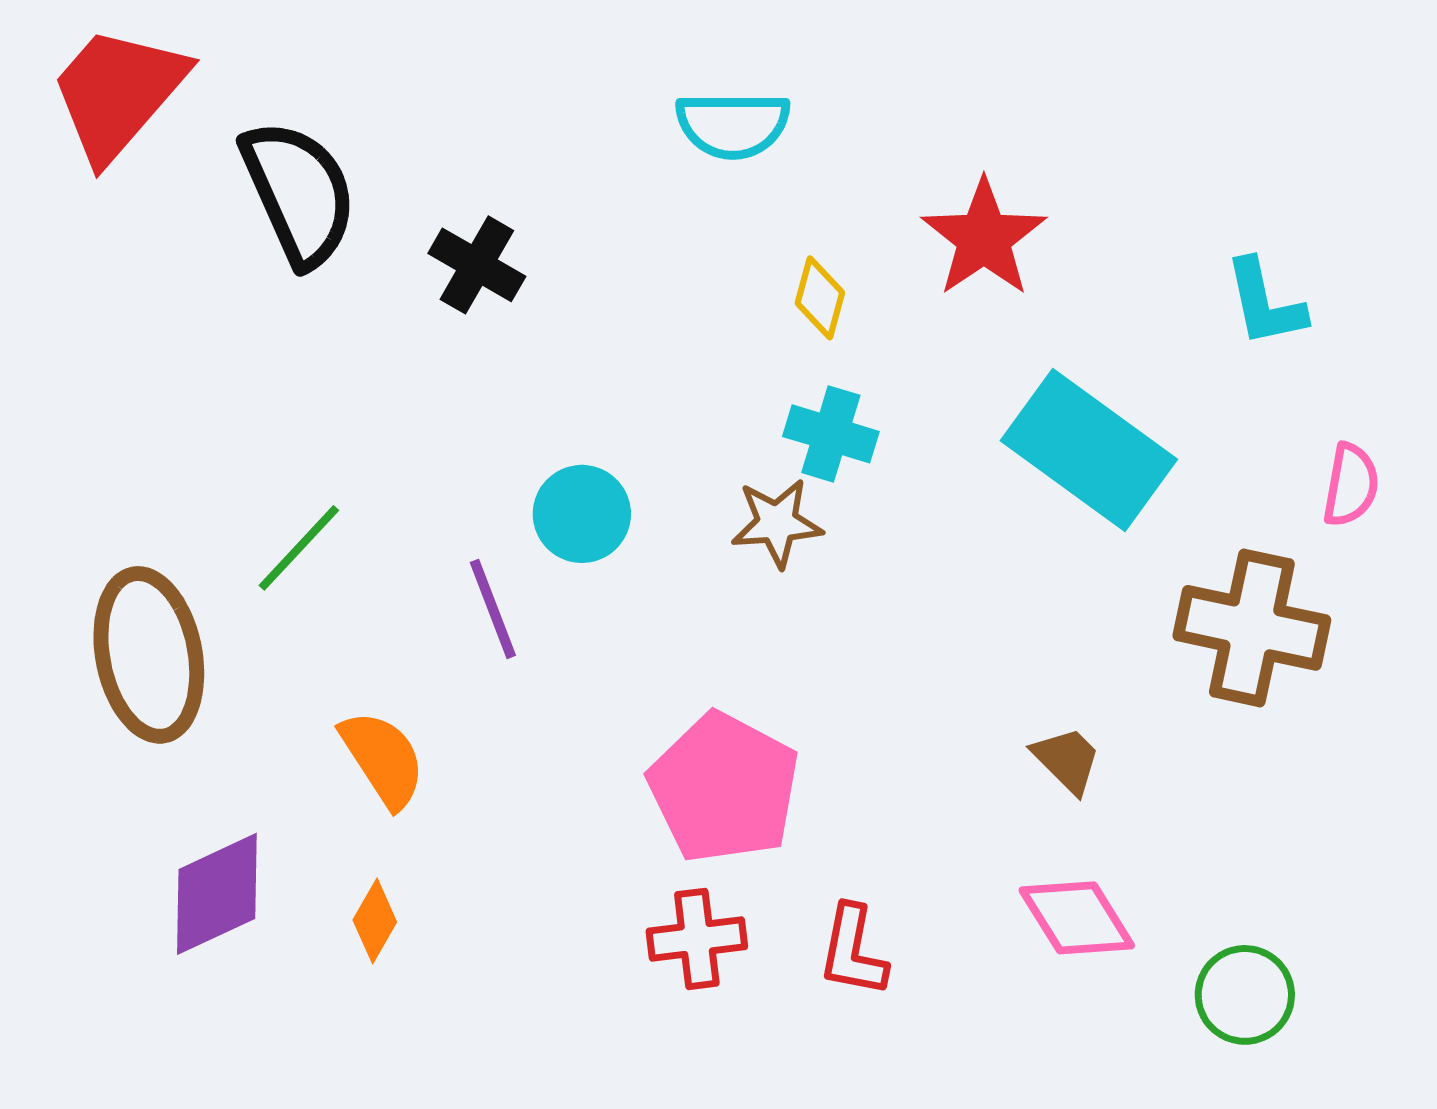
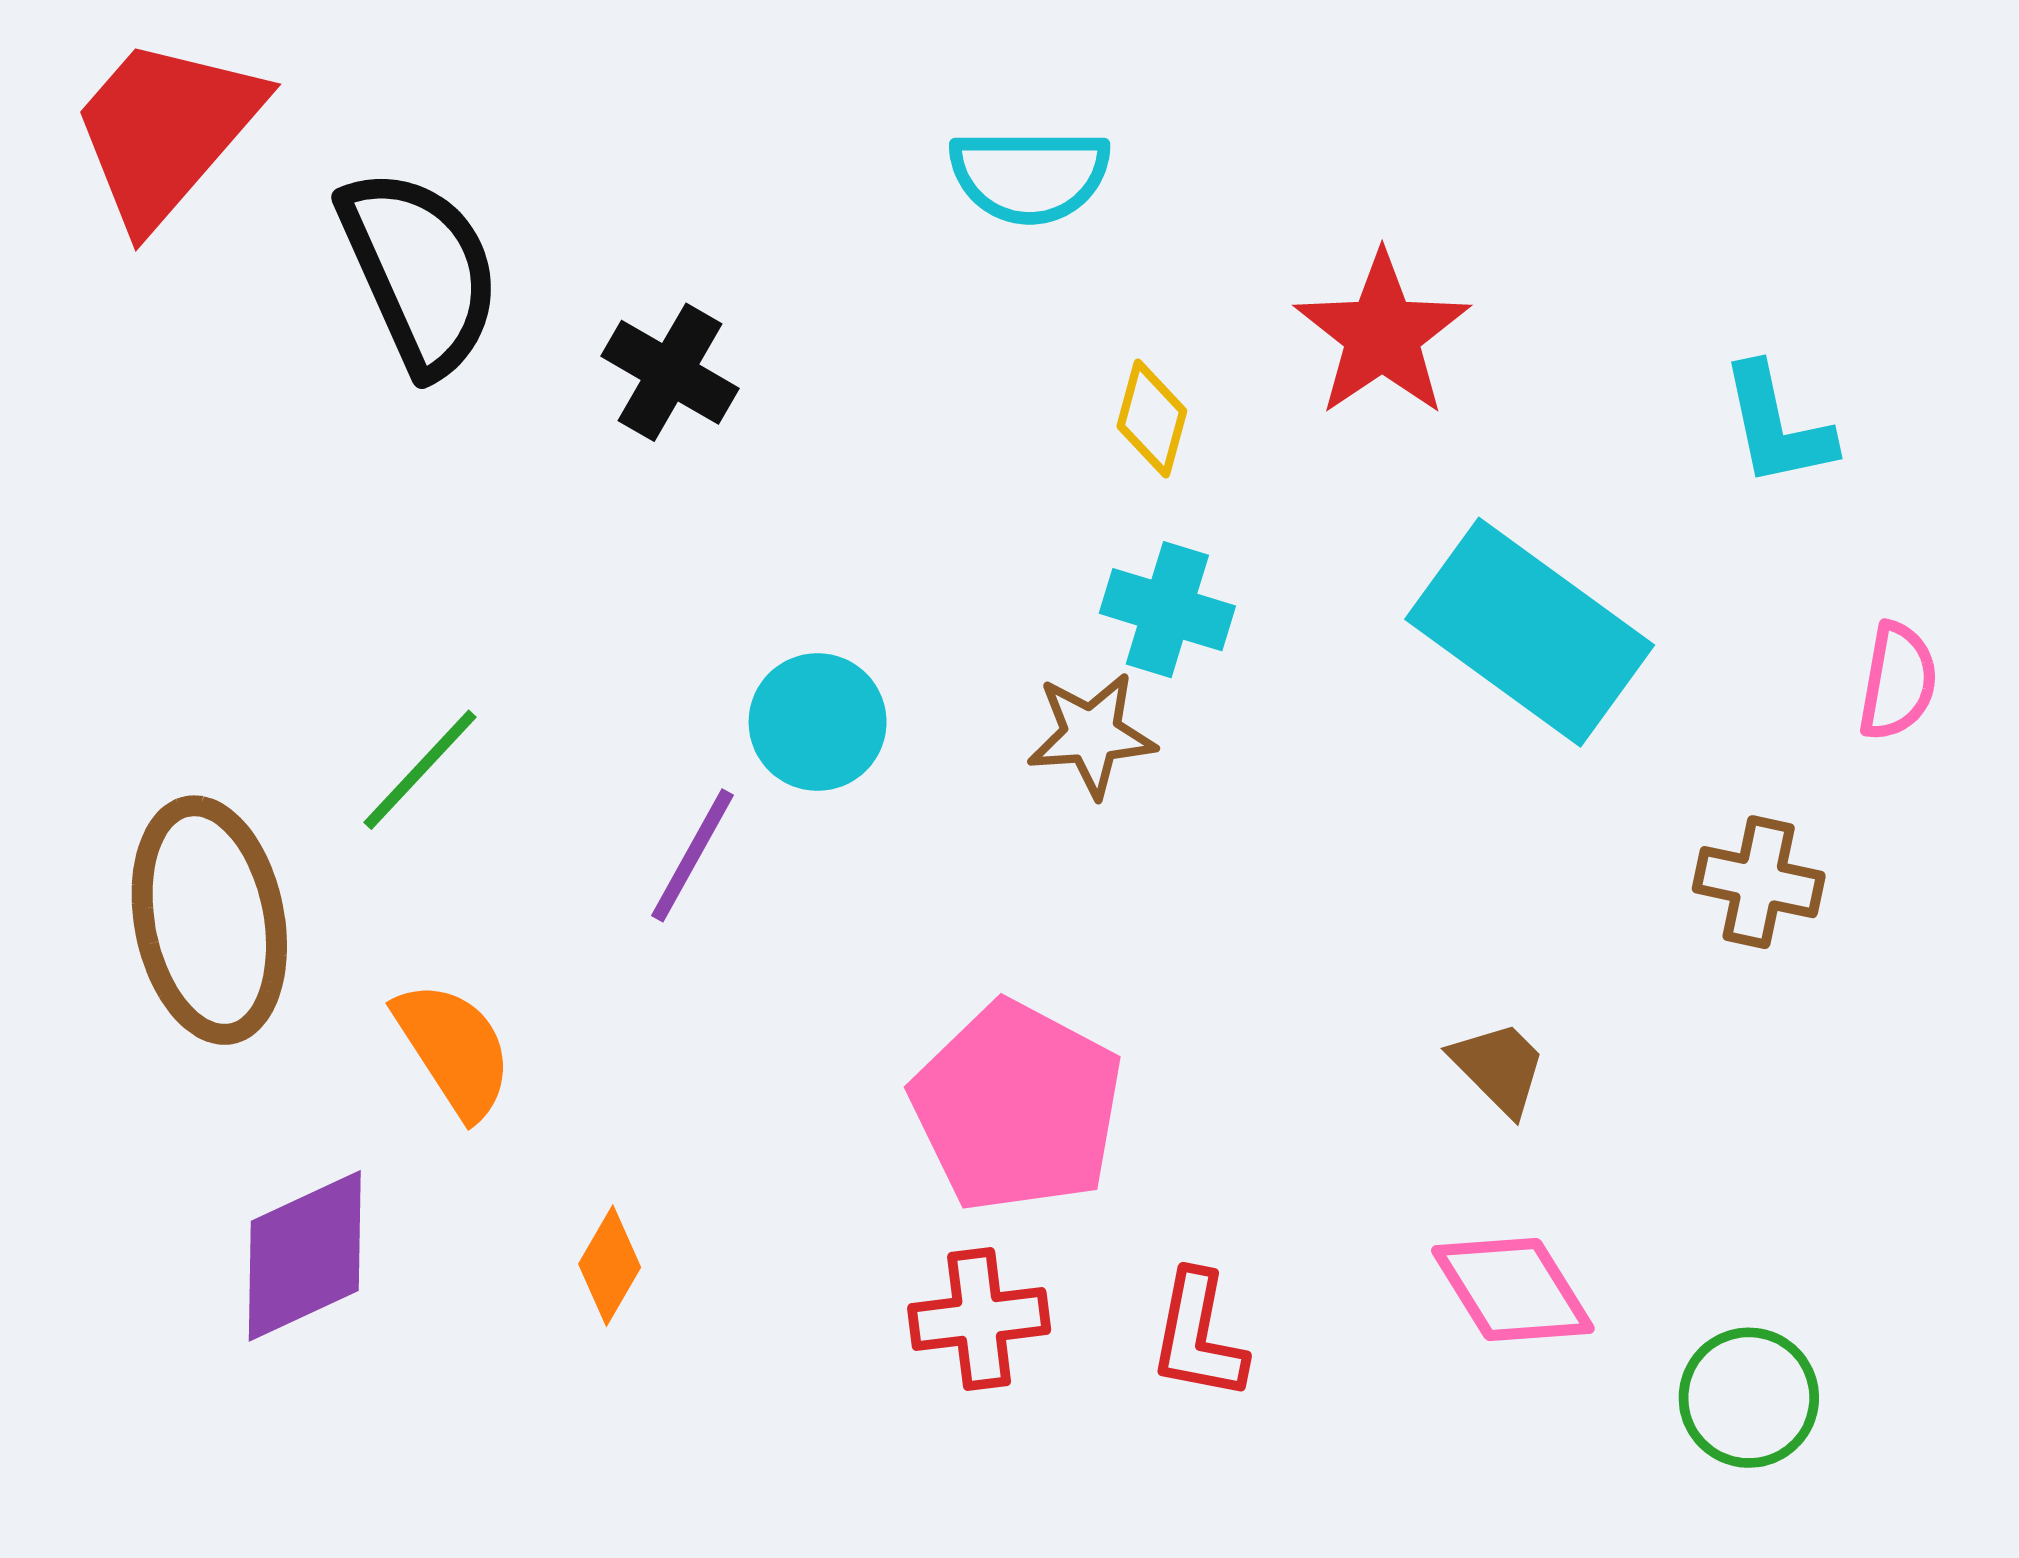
purple line: (493, 609) -> (693, 855), turned 50
brown cross: (1252, 628) -> (1759, 882), size x0.6
orange semicircle: (383, 759) -> (454, 1049), moved
orange diamond: (375, 921) -> (610, 1266), moved

